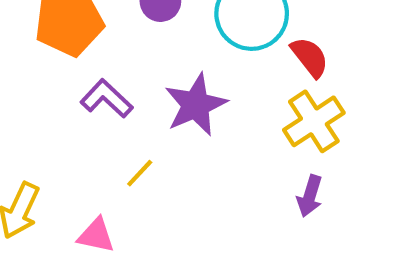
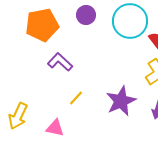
purple star: (196, 105) -> (121, 101), moved

